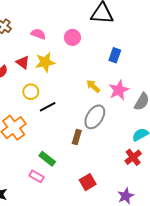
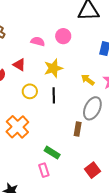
pink semicircle: (38, 34) -> (38, 41), moved
yellow star: (45, 62) -> (53, 68), moved
black line: (48, 107) -> (54, 95), moved, turned -56
pink rectangle: (36, 176) -> (44, 170), turned 48

